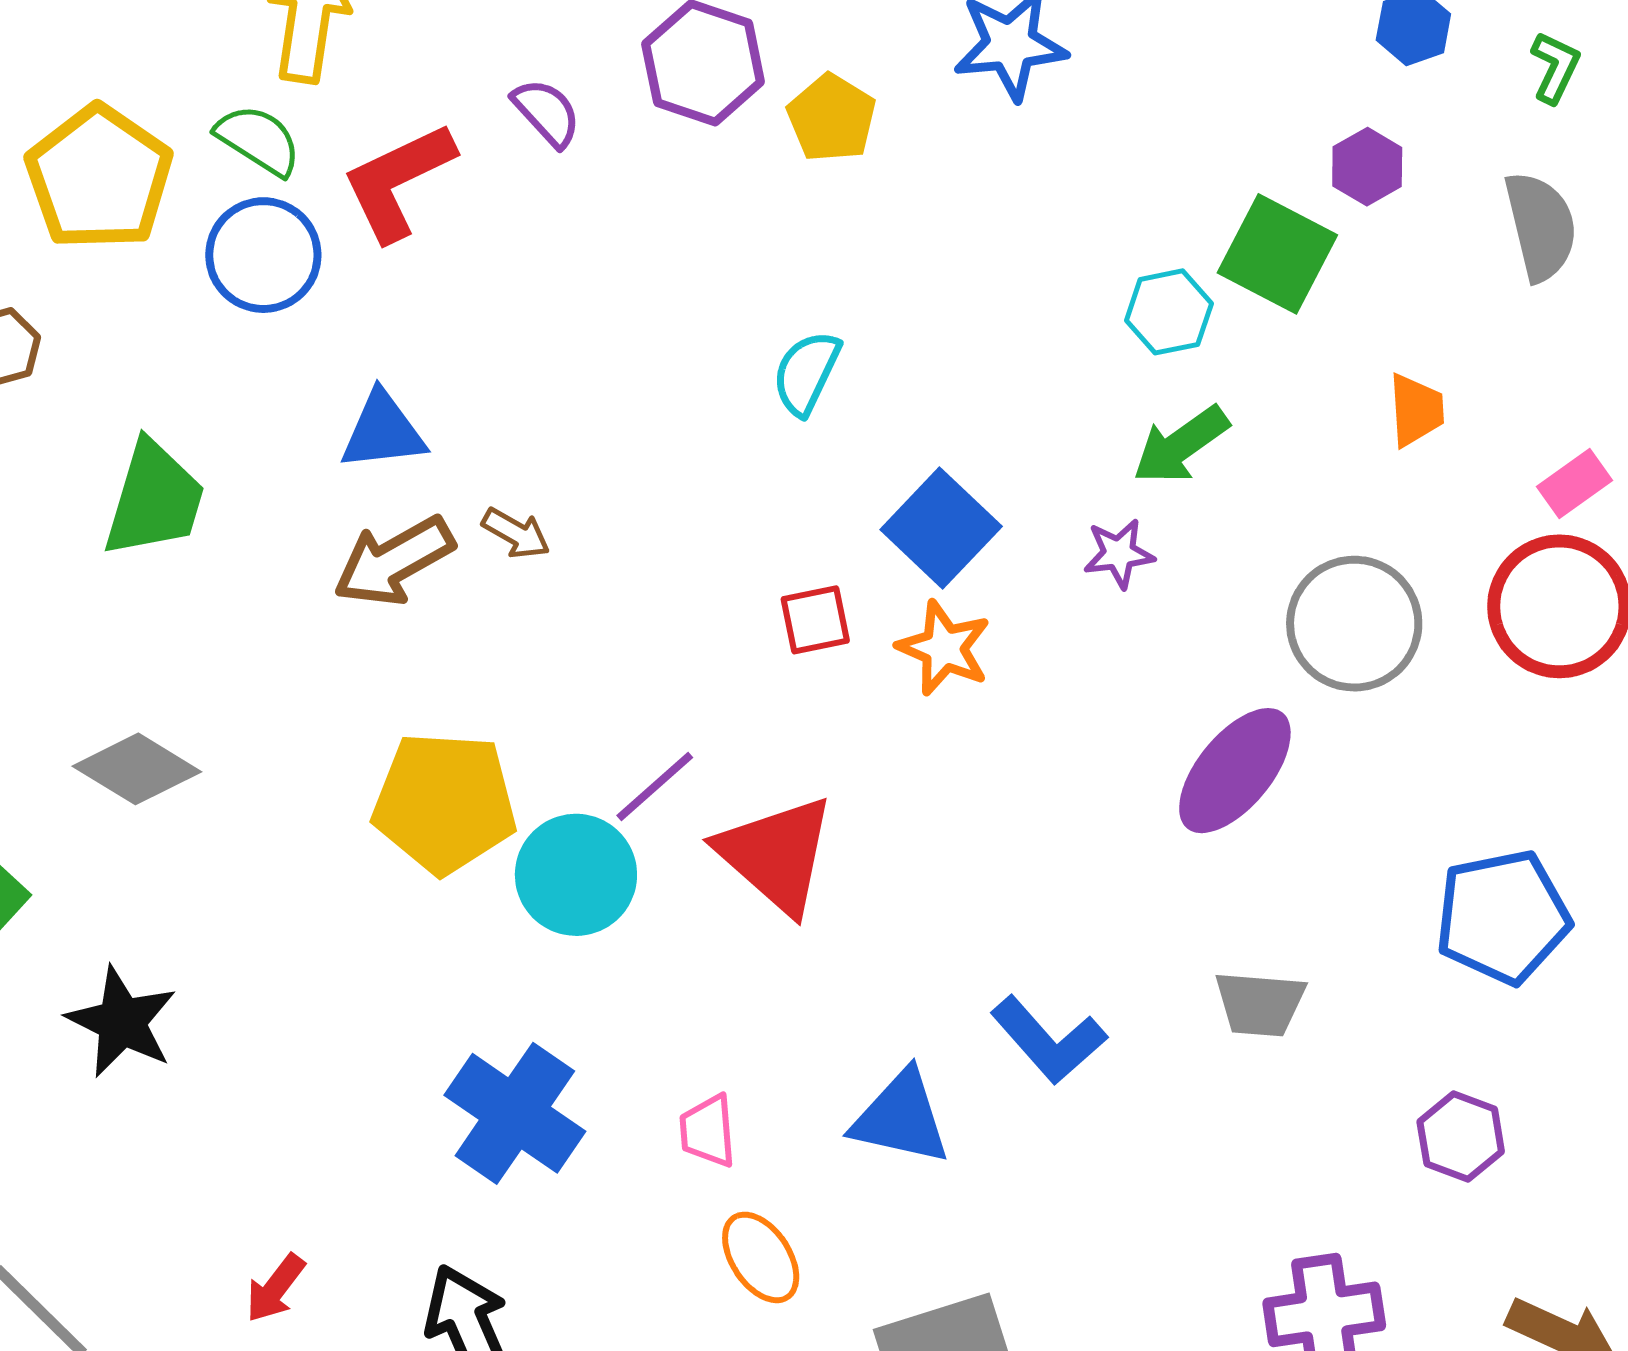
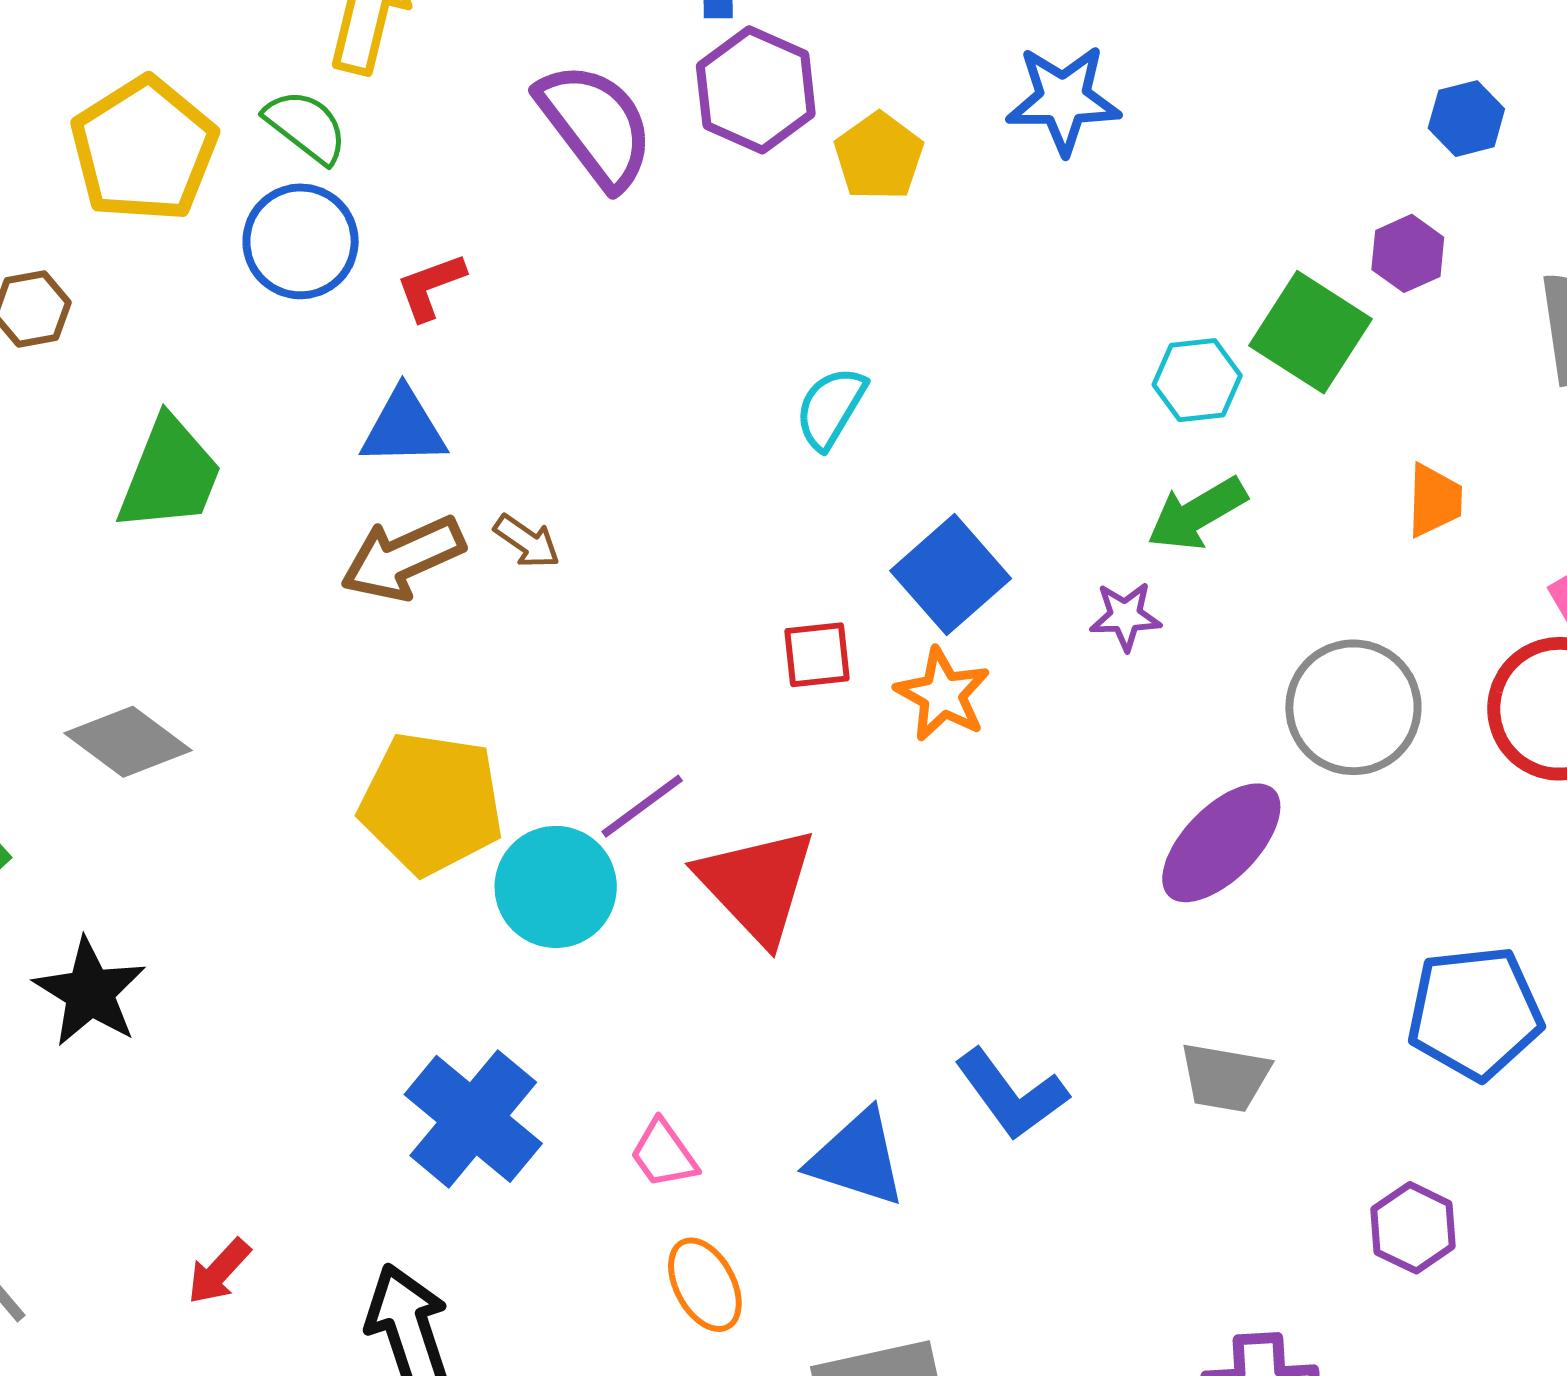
purple semicircle: (547, 113) -> (596, 125), size x1.8
red L-shape: (398, 181) -> (431, 287), moved, size x0.6
pink trapezoid: (708, 1131) -> (664, 1154), turned -36

